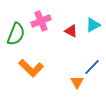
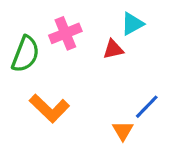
cyan triangle: (93, 25) -> (132, 24), moved
red triangle: (71, 31) -> (113, 49), turned -40

